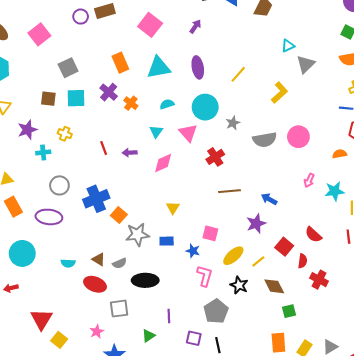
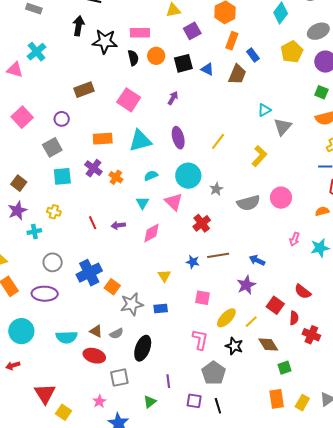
purple circle: (81, 17) -> (62, 119), moved
orange rectangle: (120, 63) -> (103, 139), turned -66
brown square: (48, 99) -> (19, 183), moved, turned 35
blue star: (193, 251) -> (193, 262), moved
cyan semicircle: (68, 263) -> (67, 337), size x1.5
black ellipse: (145, 280) -> (143, 348), turned -65

